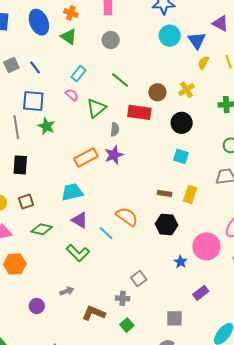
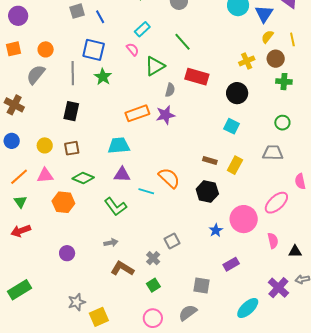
brown circle: (157, 92) -> (276, 59), moved
purple triangle: (80, 220) -> (122, 175), turned -36
cyan line: (106, 233) -> (146, 191), turned -35
orange hexagon: (15, 264) -> (63, 202), moved
gray arrow: (67, 291) -> (111, 243), moved
gray cross: (123, 298) -> (153, 258), turned 32

